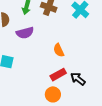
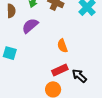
purple semicircle: (25, 33) -> (30, 26), turned 150

